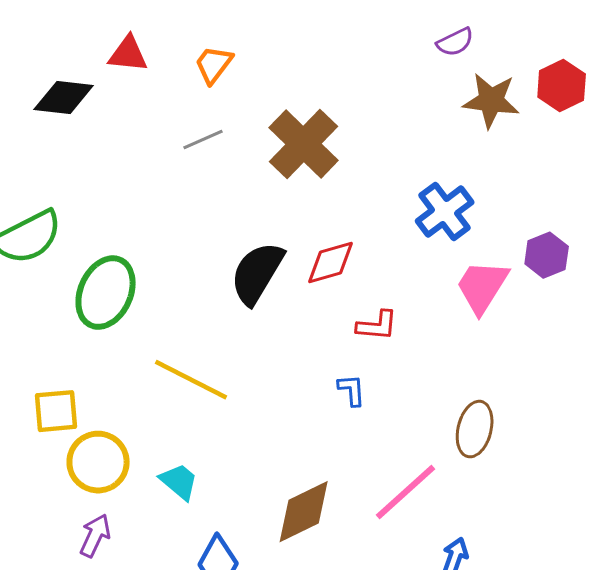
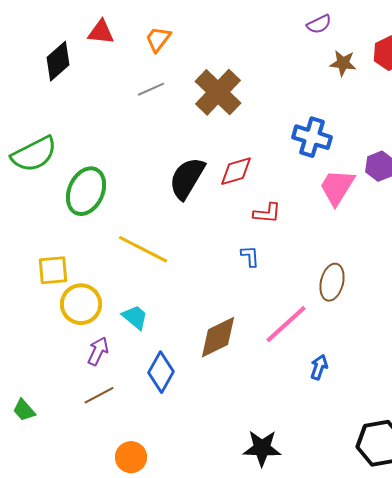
black diamond: (64, 98) -> (58, 61), turned -48
brown star: (491, 101) -> (343, 63), size x0.7
blue cross: (445, 212) -> (312, 137), turned -36
purple arrow: (95, 536) -> (98, 351), moved

